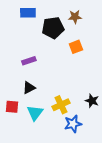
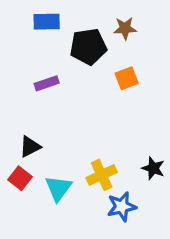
purple rectangle: (29, 61) -> (47, 83), moved
black triangle: (29, 88) -> (30, 147), moved
red square: (12, 107) -> (20, 178), turned 32

